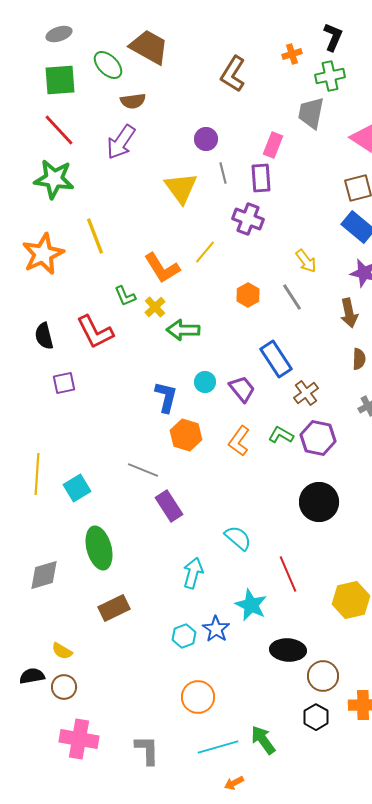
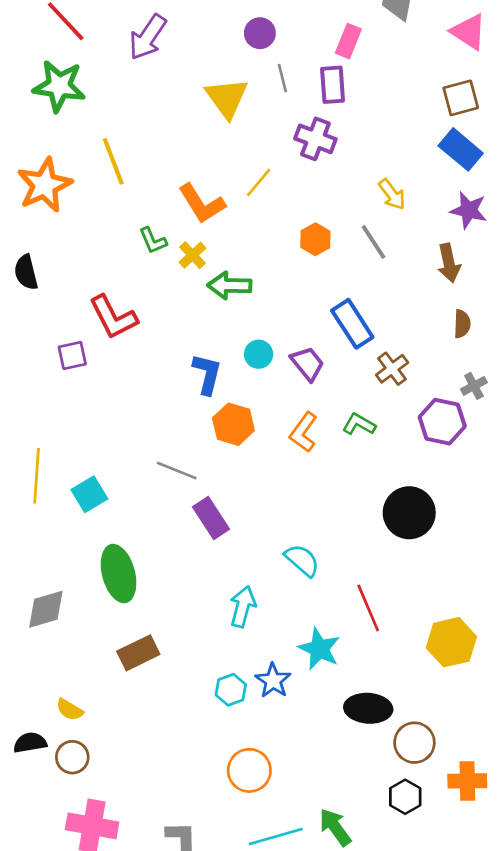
red L-shape: (95, 332) -> (113, 317), moved
black semicircle: (44, 336) -> (26, 272), moved
purple hexagon: (318, 438) -> (442, 422), moved

